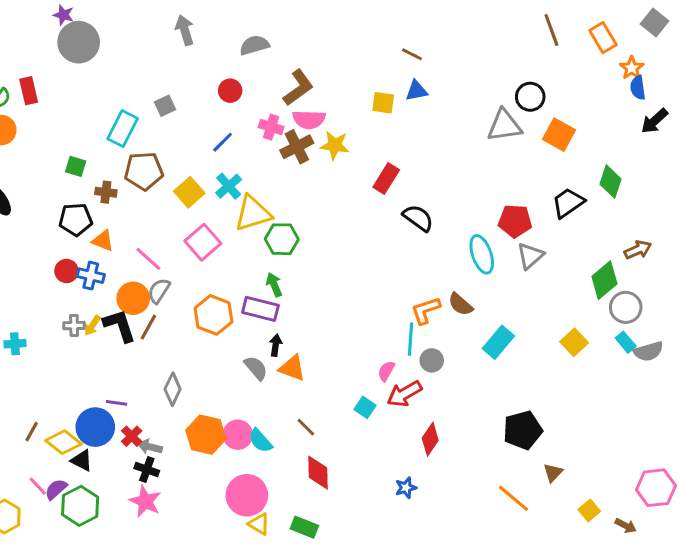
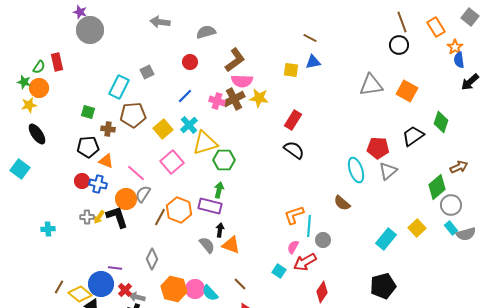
gray arrow: (185, 30) -> (160, 22), turned -66
black circle: (530, 97) -> (399, 45), moved
pink cross: (271, 127) -> (217, 101), moved
black semicircle: (418, 218) -> (294, 150), moved
green arrow: (274, 285) -> (219, 190), turned 35
orange L-shape: (426, 310) -> (294, 215), moved
brown line: (148, 327) -> (160, 217), moved
cyan rectangle: (498, 342) -> (386, 239), moved

